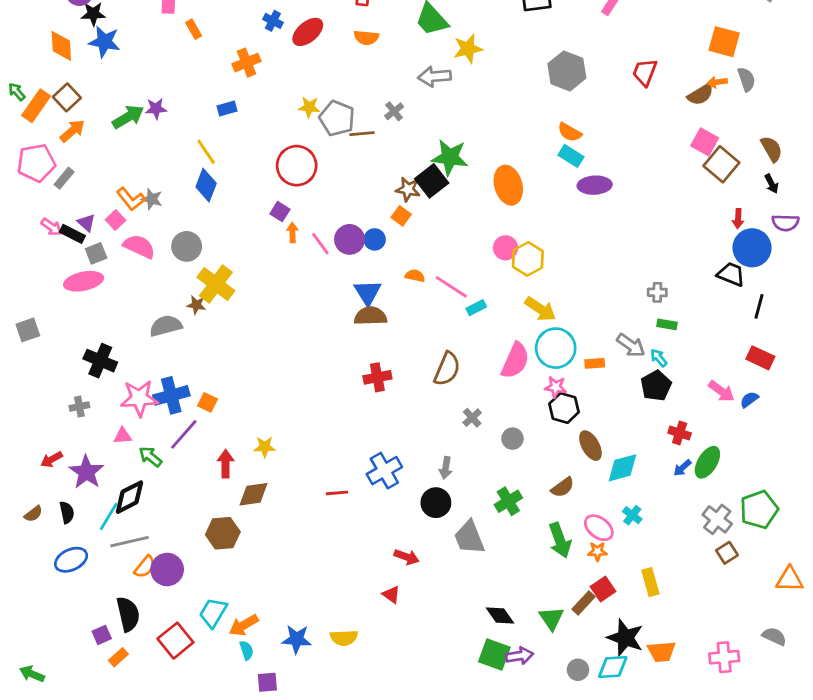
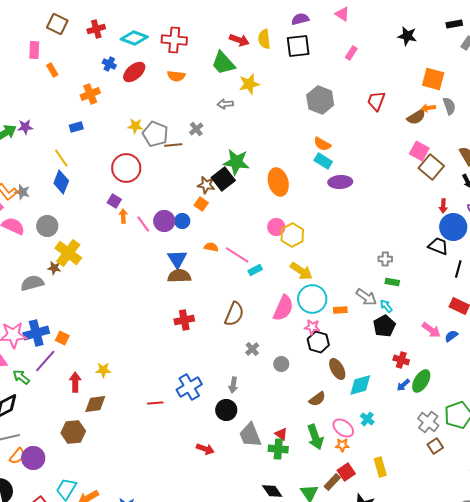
gray arrow: (434, 77) -> (225, 104), size x0.7
green cross: (508, 501) -> (278, 449), moved, turned 36
red triangle: (391, 595) -> (281, 434), moved

